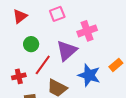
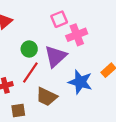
pink square: (57, 14) -> (59, 19), moved
green circle: (31, 44) -> (29, 49), moved

